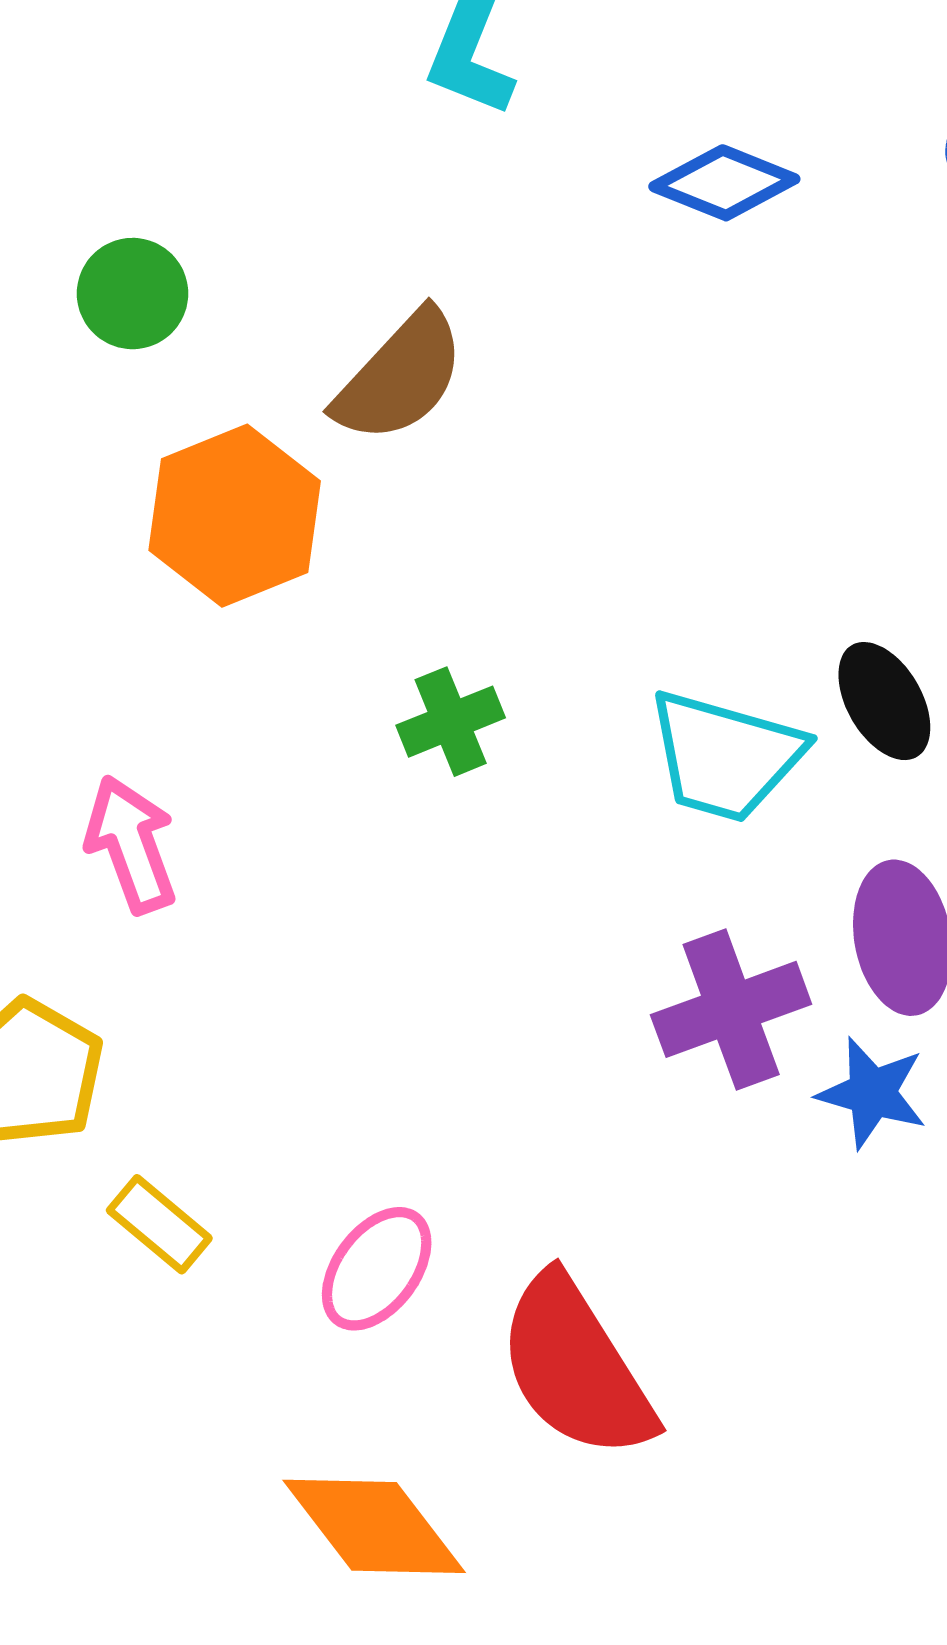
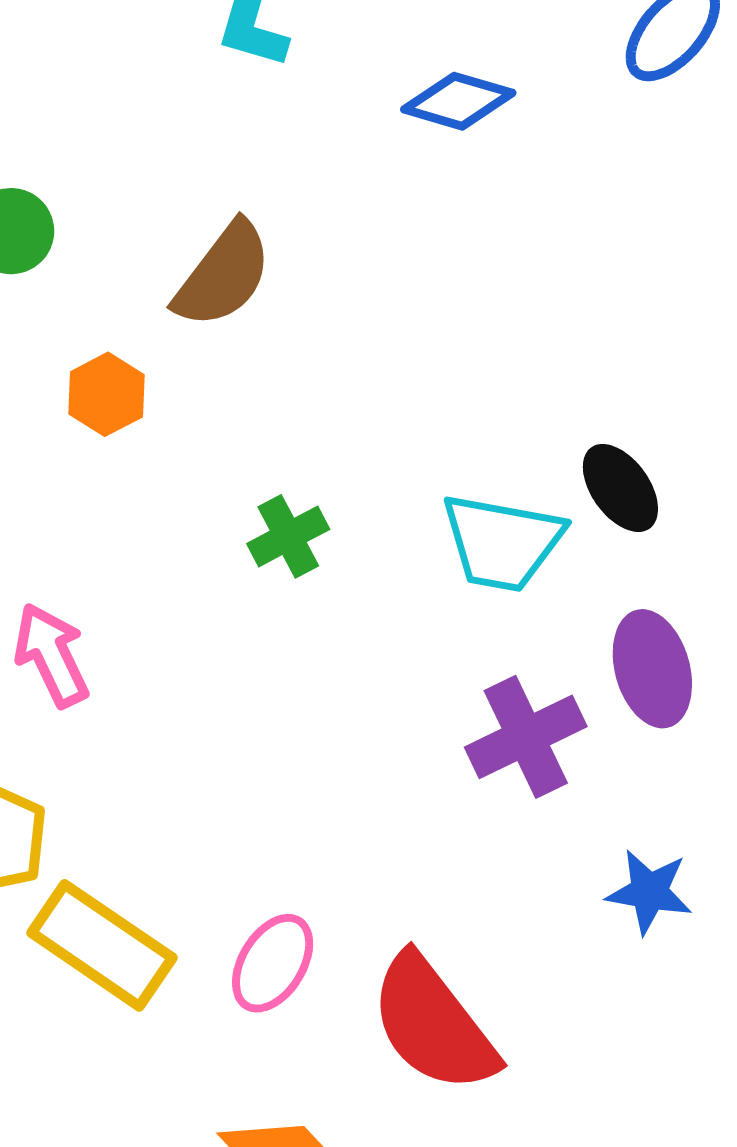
orange hexagon: (235, 516) -> (106, 394), size x0.6
blue star: (872, 1093) -> (649, 892), moved
yellow rectangle: (159, 1224) -> (102, 945), size x1.8

